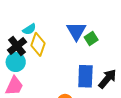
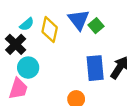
yellow diamond: (38, 44) -> (50, 30), moved
cyan circle: (16, 62) -> (28, 68), moved

